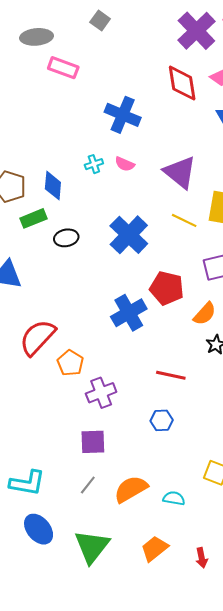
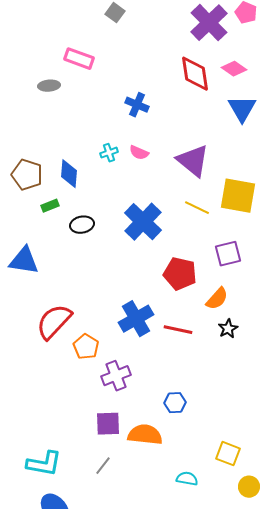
gray ellipse: (37, 37) -> (49, 86), moved, size x0.7
blue cross: (123, 115) -> (137, 105), size x0.7
green rectangle: (33, 218) -> (50, 206), size x0.7
blue cross: (129, 313) -> (136, 319), moved
red line: (171, 375) -> (178, 330), moved
orange semicircle: (131, 489) -> (145, 435), moved, turned 36

